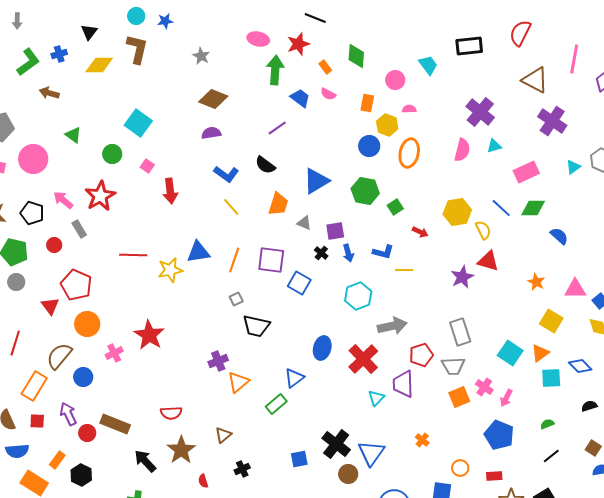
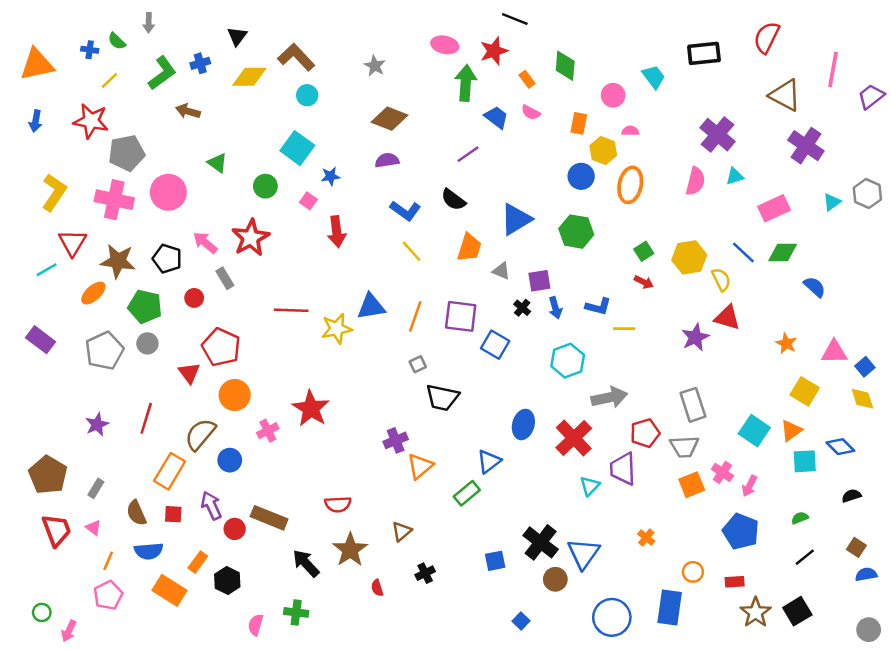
cyan circle: (136, 16) -> (307, 95), moved
blue star: (165, 21) -> (330, 176), moved
brown L-shape: (137, 49) -> (296, 57), turned -56
green square: (395, 207) -> (644, 251), moved

